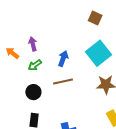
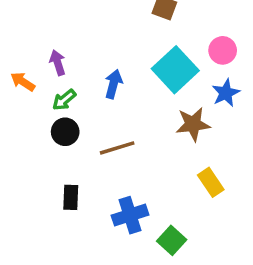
brown line: (63, 82) -> (117, 148), moved
black circle: (33, 92) -> (65, 132), moved

